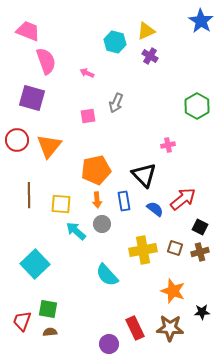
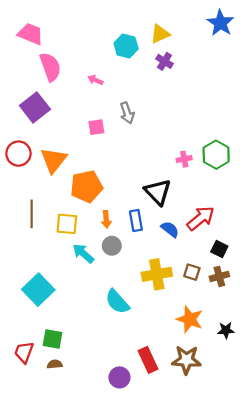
purple square: (32, 98) -> (35, 107), turned 36
gray arrow: (116, 103) -> (127, 113), turned -42
green hexagon: (197, 106) -> (216, 155), moved
orange pentagon: (96, 170) -> (87, 186), moved
black star: (202, 312) -> (226, 330), moved

